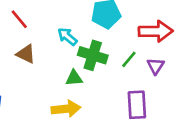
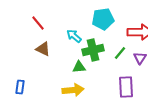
green cross: (93, 55) -> (93, 50), turned -30

